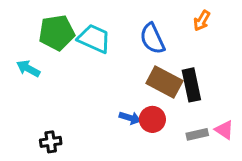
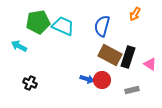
blue semicircle: (152, 39) -> (102, 26), turned 40
black rectangle: (191, 85) -> (128, 57), turned 30
pink triangle: (224, 130) -> (150, 64), moved
black cross: (51, 142) -> (30, 83), moved, turned 32

